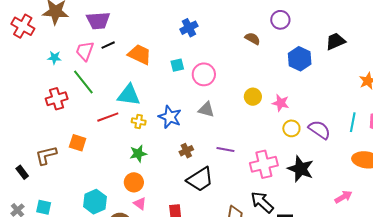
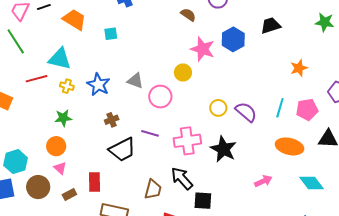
pink circle: (204, 74) -> (160, 97), moved
pink star: (281, 103) -> (203, 49), moved, size x1.4
purple line: (225, 149) -> (150, 133), moved

